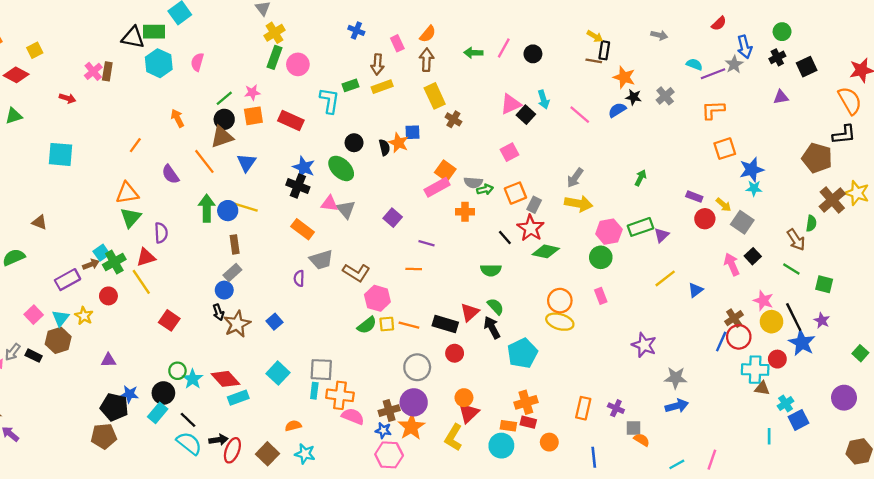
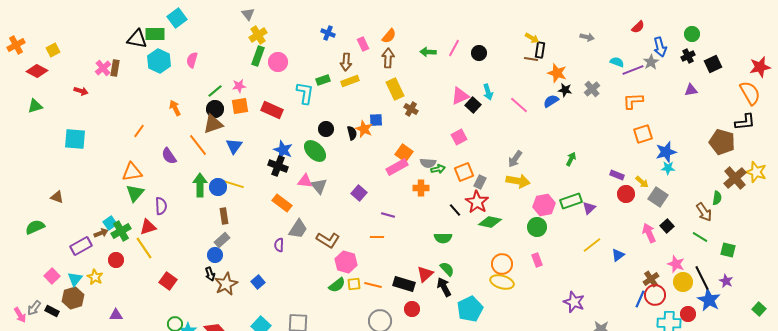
gray trapezoid: (321, 260) -> (298, 229), turned -40

